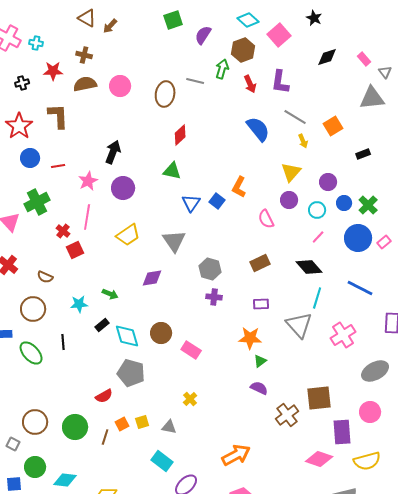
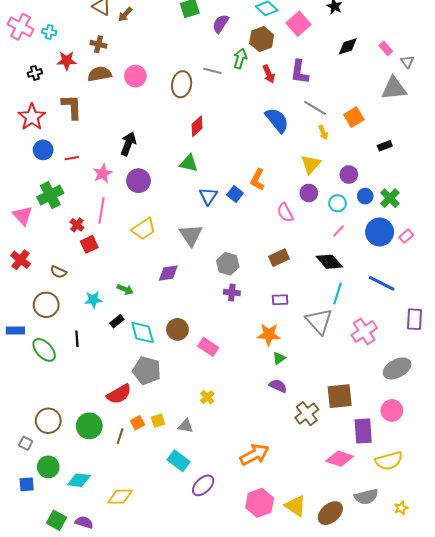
red semicircle: (104, 396) -> (119, 394), size x1.4

